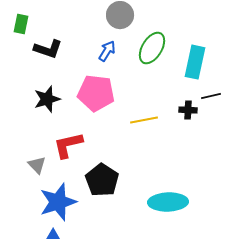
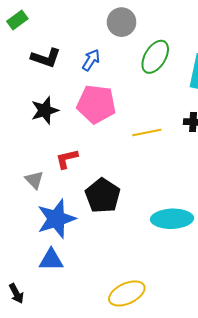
green rectangle: (21, 24) -> (17, 20), moved, turned 42
blue arrow: (107, 51) -> (91, 60), moved
red L-shape: (68, 145) -> (67, 159), size x0.7

